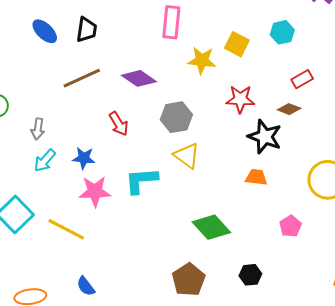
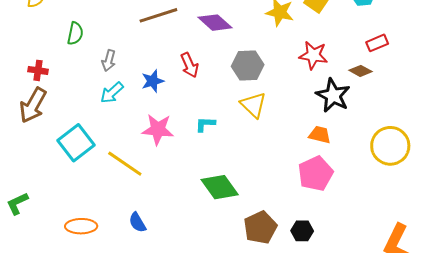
blue star: (84, 158) -> (153, 81), moved, turned -30
cyan L-shape: (141, 180) -> (205, 124), size x0.6
pink pentagon: (290, 226) -> (316, 174), moved, size x1.6
green diamond: (211, 227) -> (220, 187), moved
brown pentagon: (189, 280) -> (260, 227), moved

